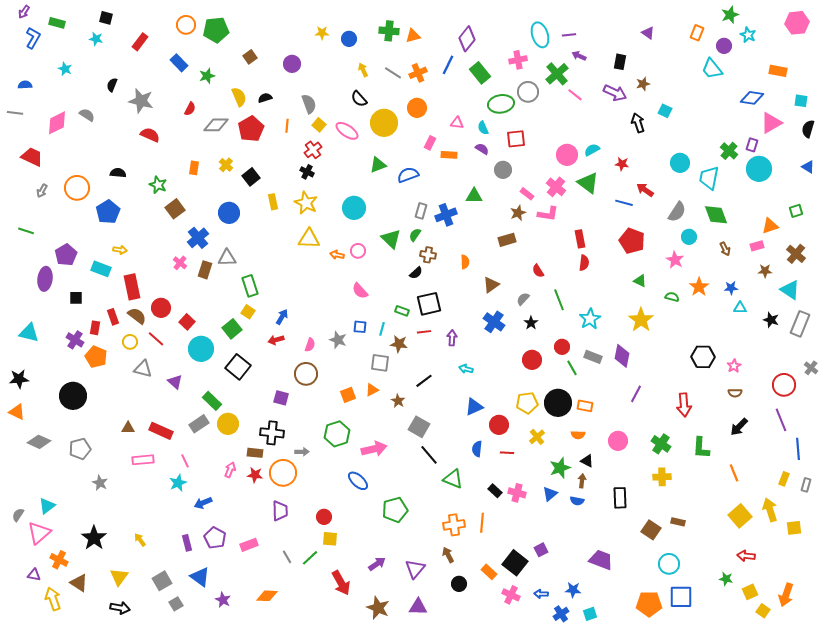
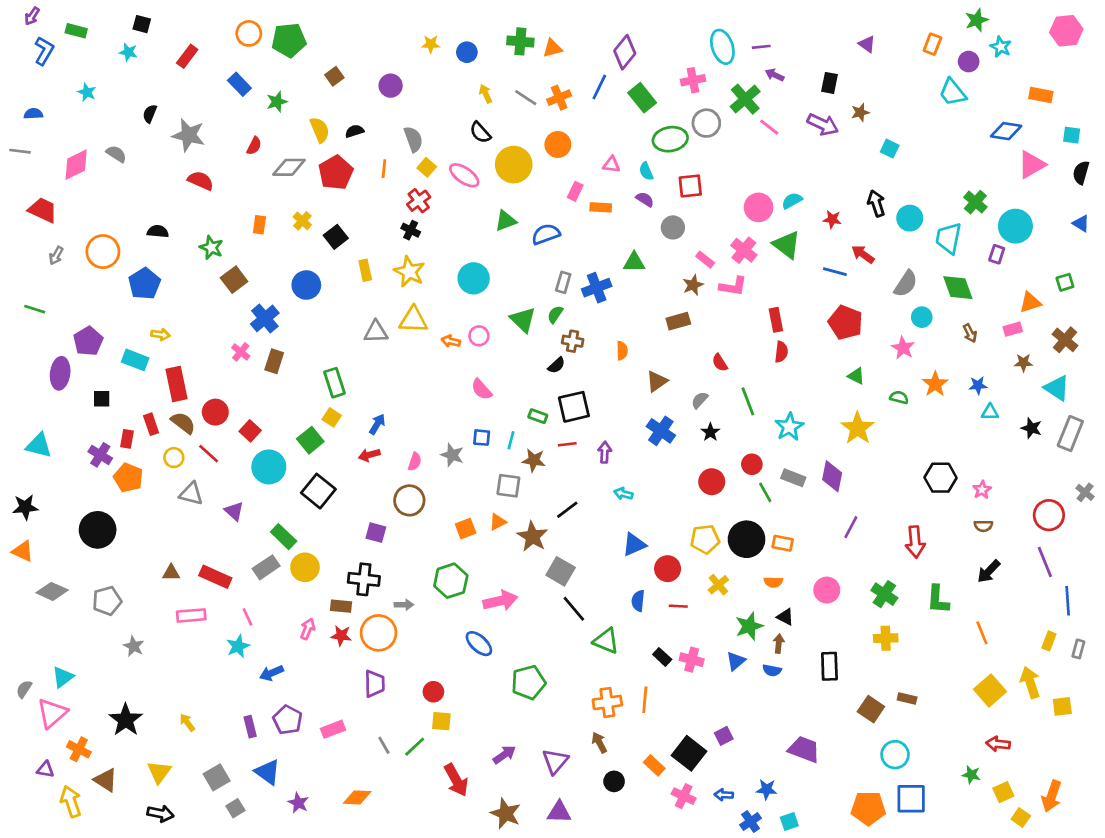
black arrow: (638, 123) -> (876, 203), moved
purple rectangle: (752, 145) -> (997, 254), moved
gray triangle: (227, 258) -> (376, 332), moved
brown star: (398, 401) -> (532, 537), size x1.6

